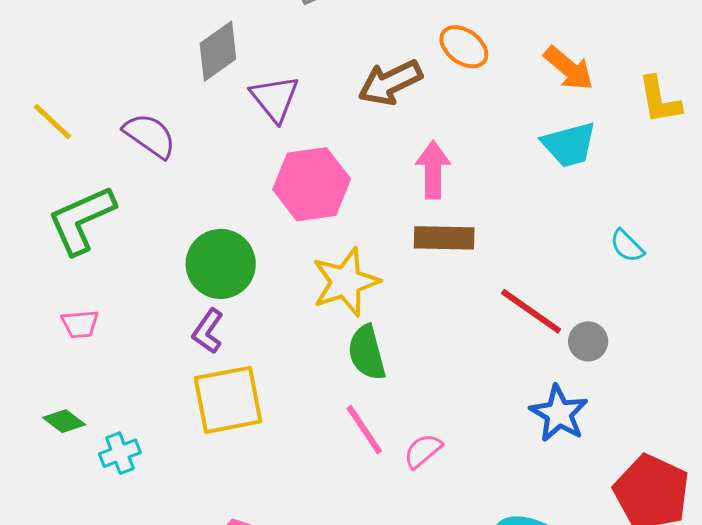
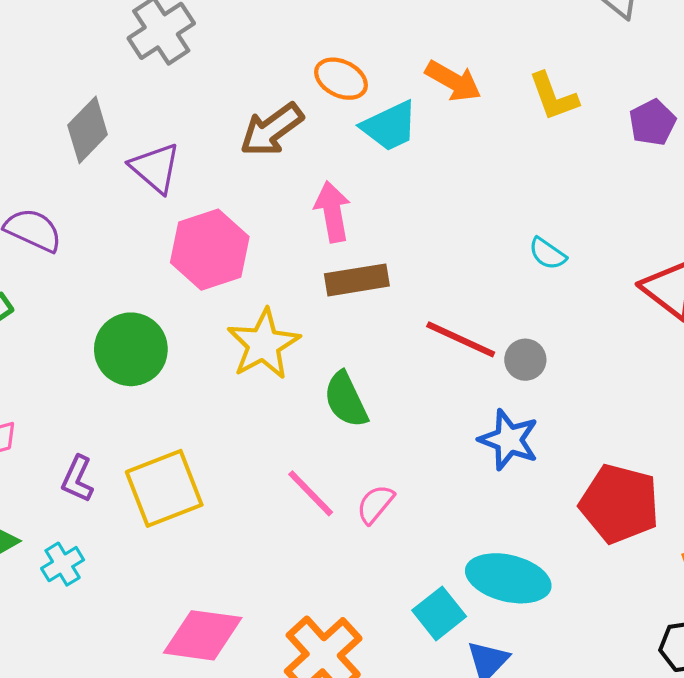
cyan trapezoid: (569, 145) -> (390, 126), moved
purple L-shape: (208, 331) -> (77, 479), moved
green semicircle: (367, 353) -> (346, 400), moved

